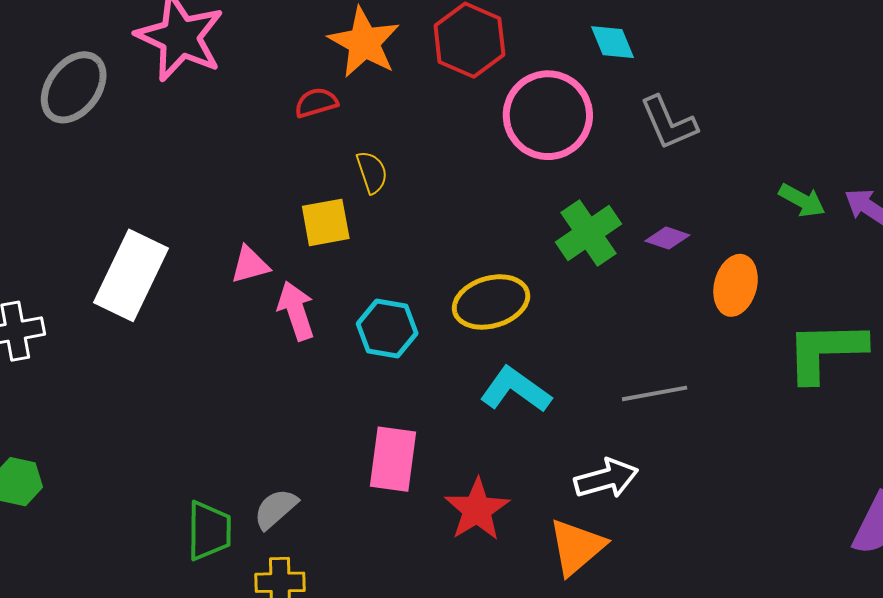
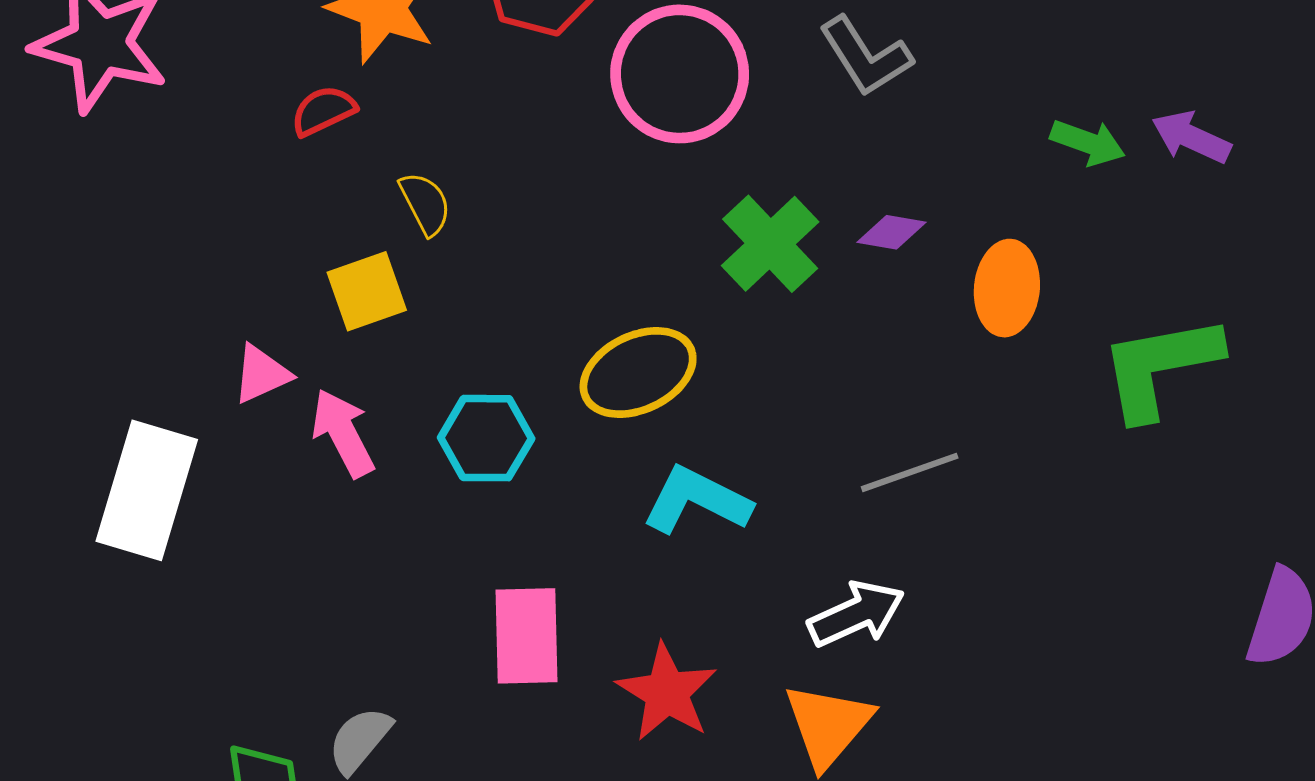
white rectangle: (131, 275) -> (147, 490), moved

